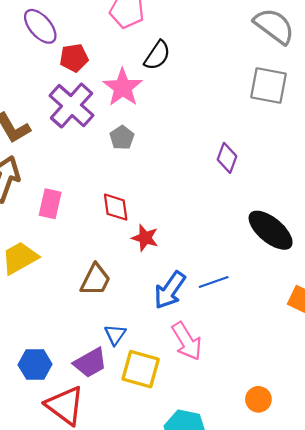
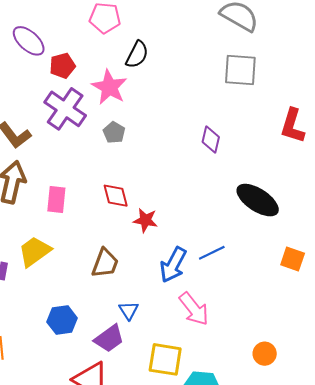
blue hexagon: (35, 364) -> (62, 320), moved
yellow square: (141, 369) -> (165, 359), moved

